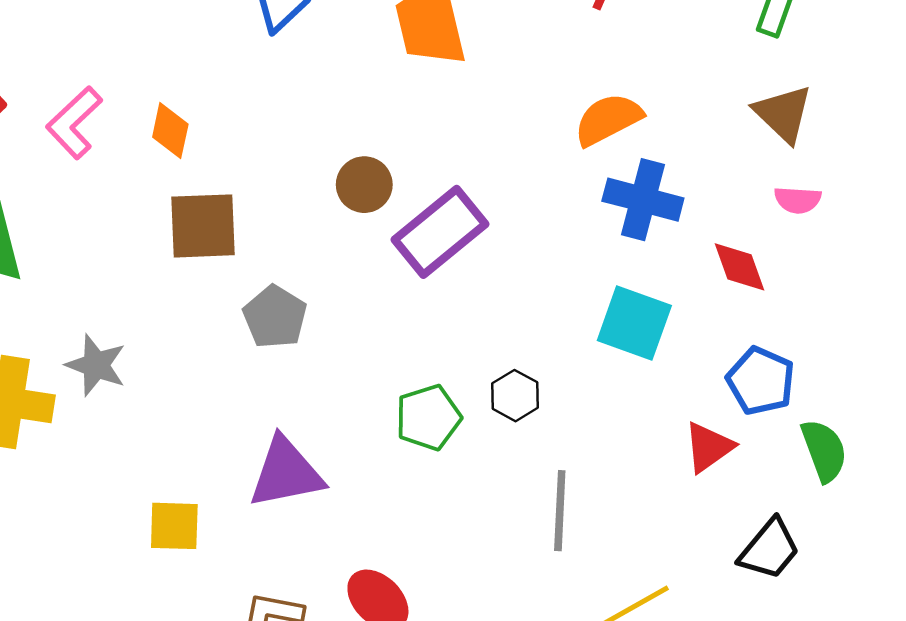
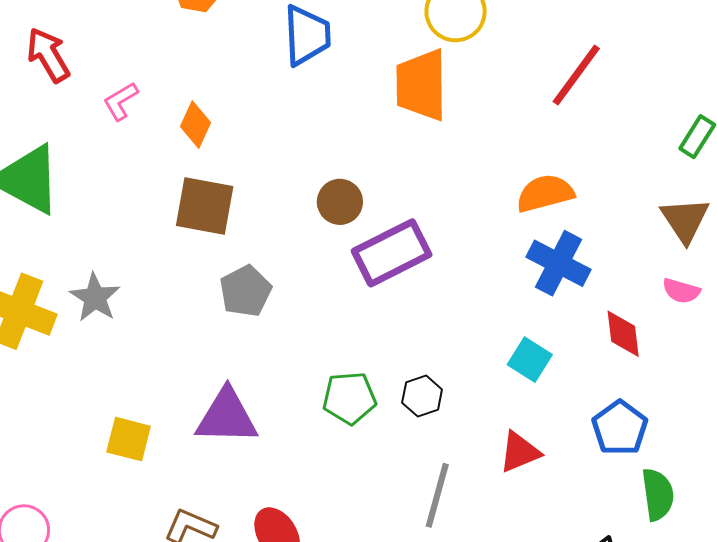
pink L-shape: (74, 123) -> (121, 101), size x0.7
cyan square: (634, 323) -> (530, 360), size x0.7
red triangle: (709, 447) -> (520, 452), moved

